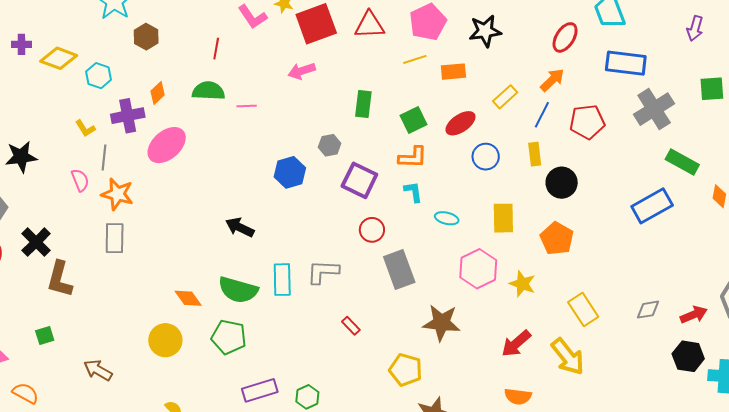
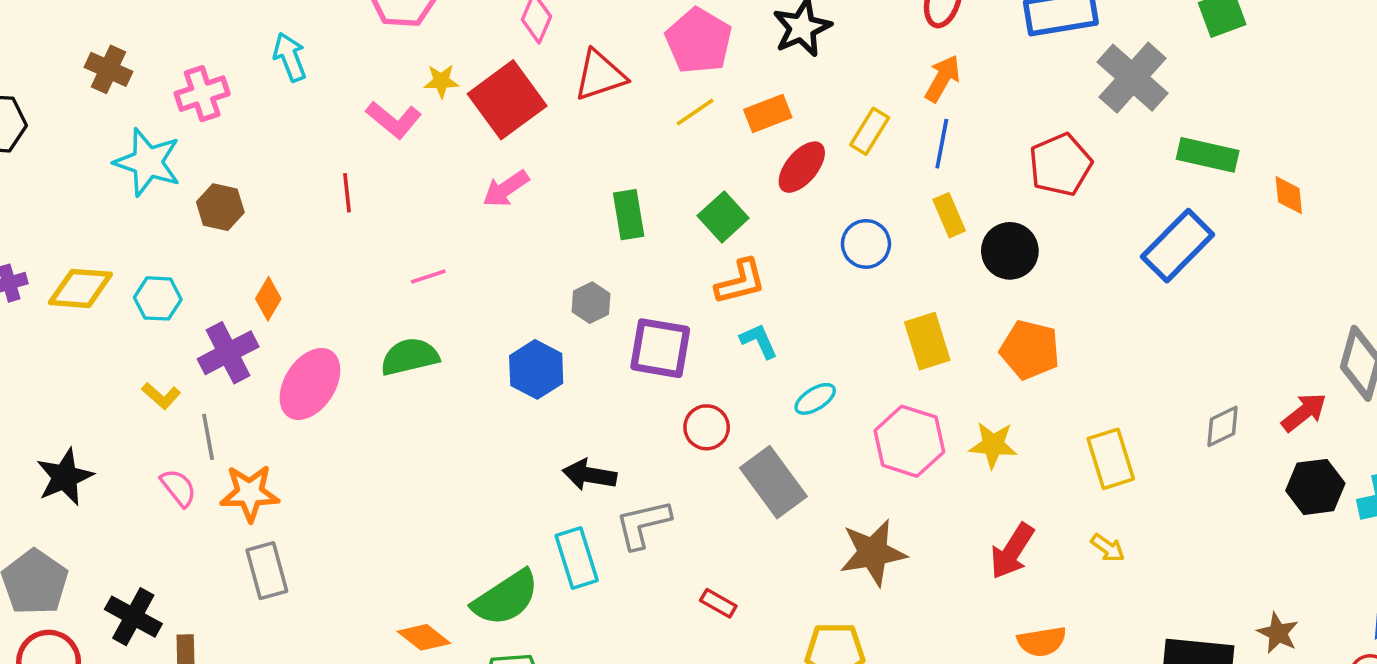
green semicircle: (208, 91) -> (410, 357), moved
red pentagon: (587, 122) -> (1060, 165), moved
red ellipse: (461, 123) -> (802, 167), moved
cyan ellipse: (447, 218) -> (815, 399), moved, turned -30
black arrow: (240, 227) -> (590, 475), moved
green semicircle: (238, 290) -> (506, 598), turned -33
yellow rectangle: (583, 309) -> (1111, 459), turned 32
yellow arrow: (568, 357) -> (1108, 548), size x0.5

